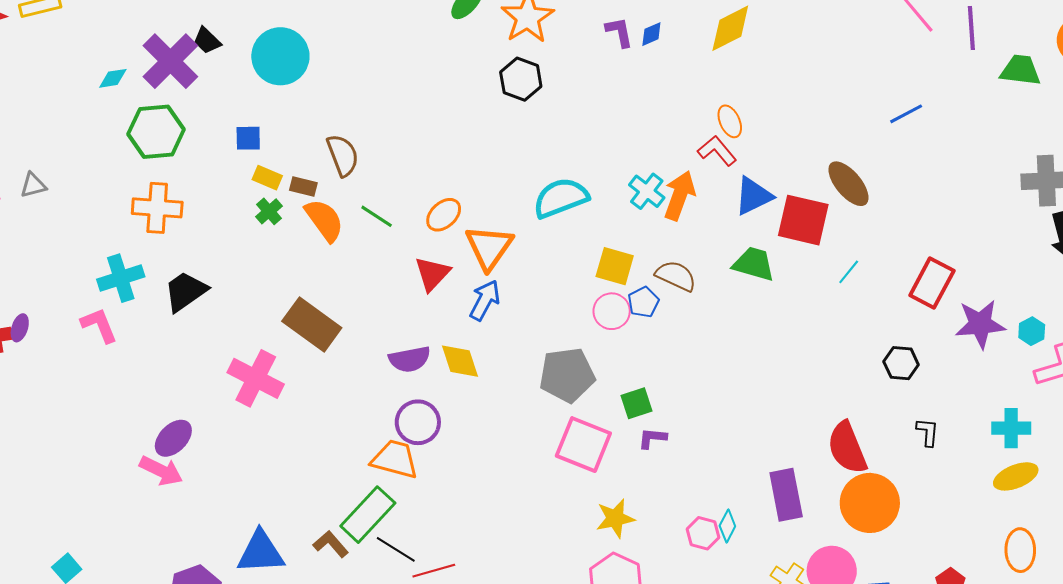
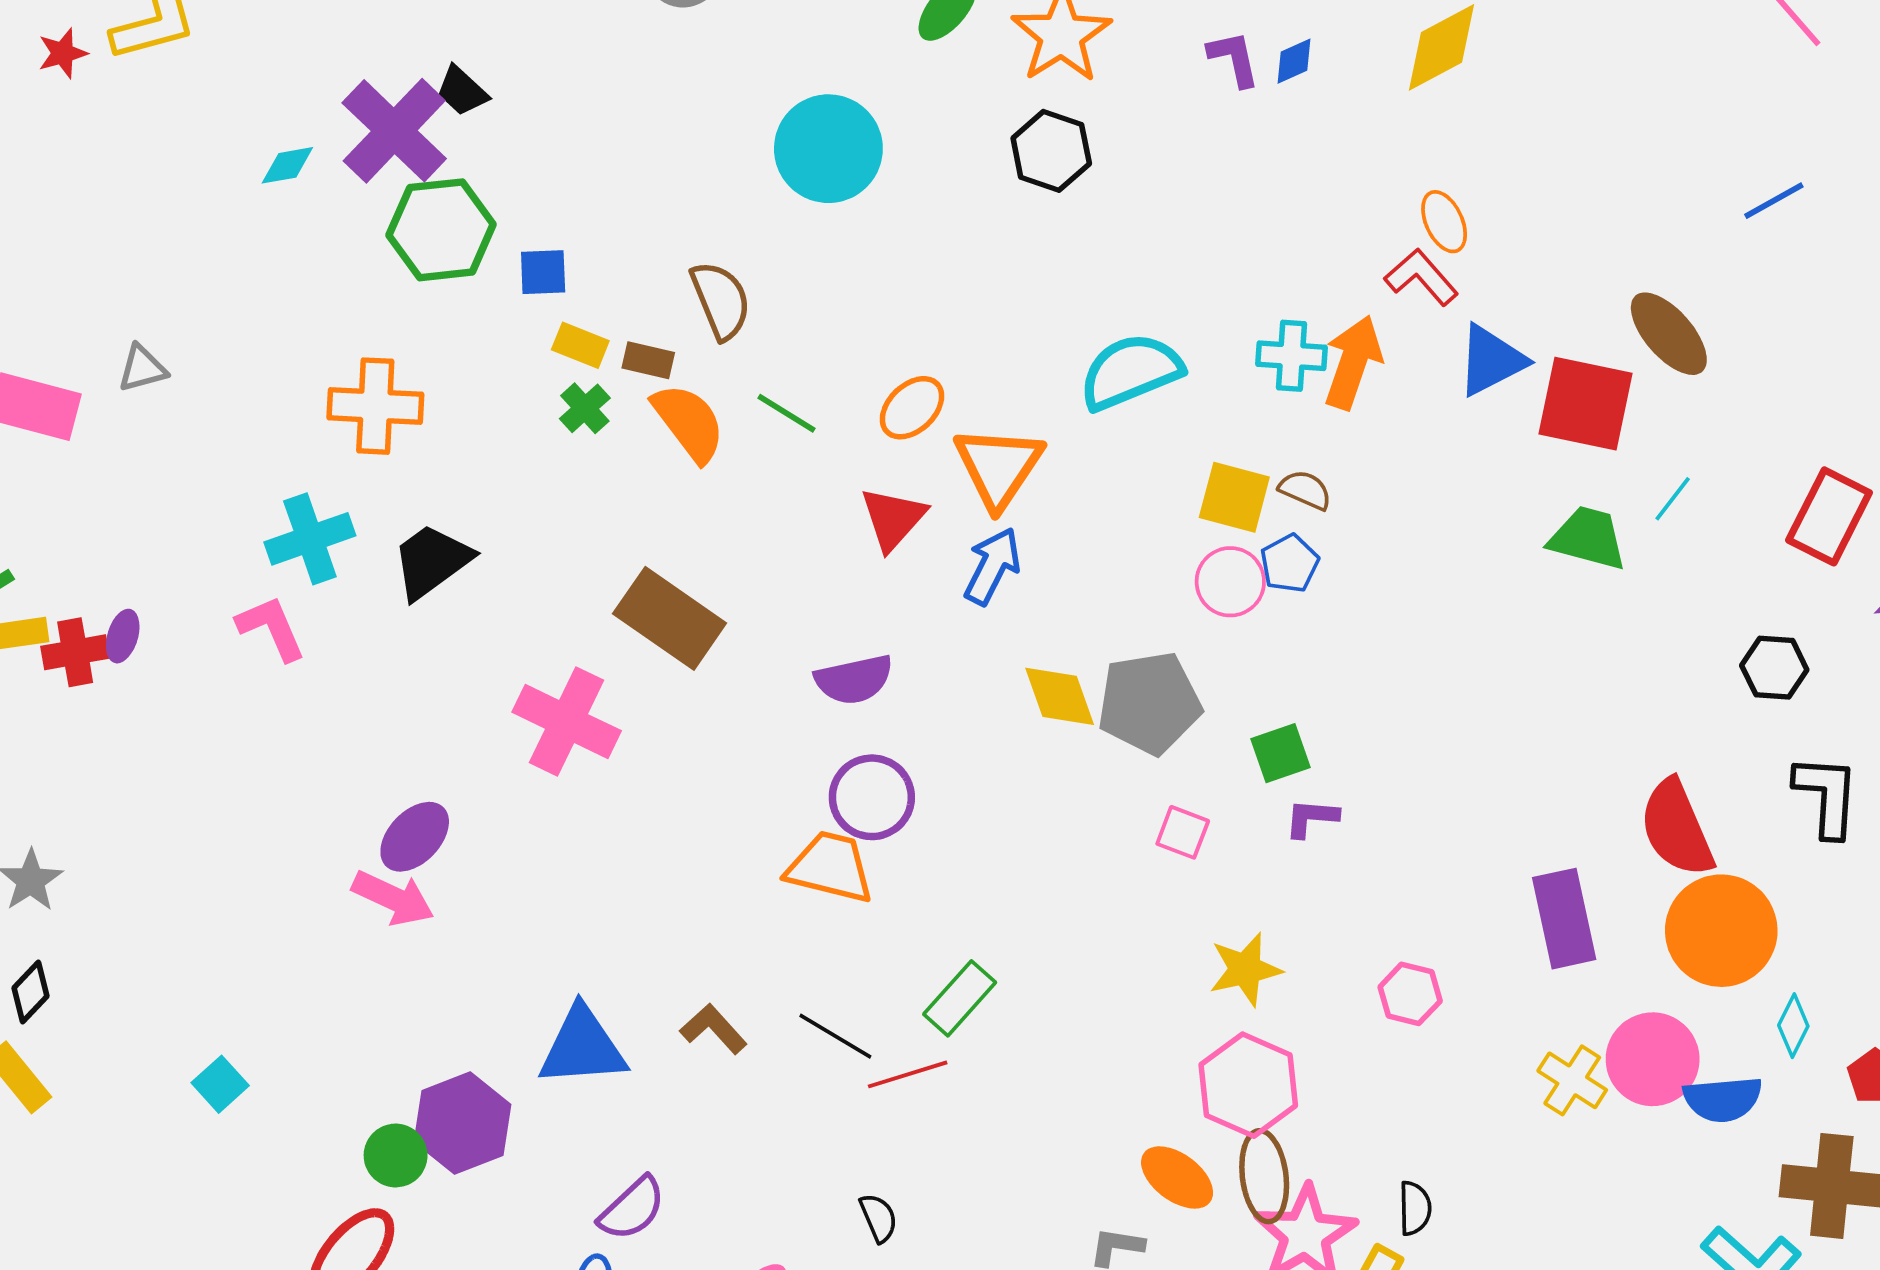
cyan circle: (280, 56) -> (828, 149), moved
green hexagon: (156, 132) -> (441, 230), moved
cyan cross: (647, 191) -> (1291, 356), turned -33
green trapezoid: (754, 264) -> (1588, 538), moved
brown semicircle: (676, 276) -> (1305, 490), moved, size x0.7
yellow diamond: (460, 361) -> (1060, 696), moved
black L-shape: (928, 432) -> (1827, 796), size x1.6
pink square: (583, 444) -> (1183, 832), size x0.5
green rectangle: (368, 515) -> (960, 998), moved, size x0.7
cyan diamond: (727, 526) -> (1793, 1026), moved

